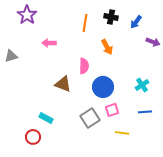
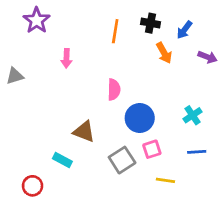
pink arrow: (49, 43) -> (66, 58), turned -88
orange arrow: (107, 47) -> (164, 53), moved
brown triangle: (63, 84) -> (84, 132), moved
red circle: (33, 137) -> (33, 186), moved

